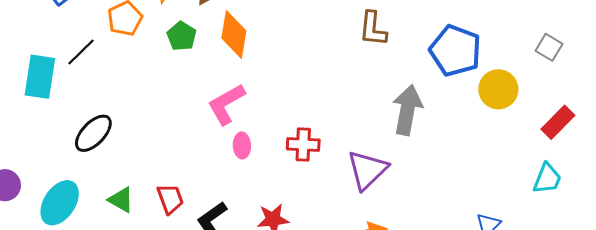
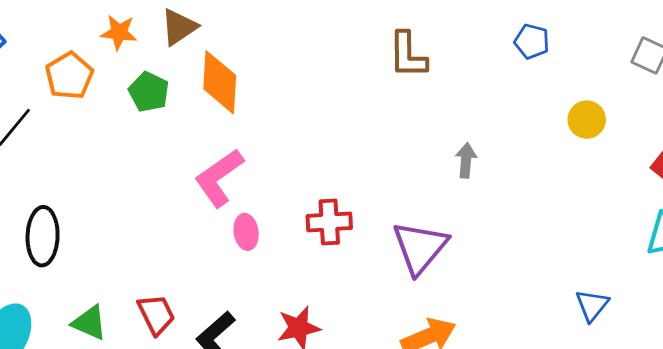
blue pentagon: (455, 51) -> (532, 41), moved, size x0.5
yellow circle: (498, 89) -> (587, 120), size x0.7
gray arrow: (407, 110) -> (466, 160), size x0.5
black ellipse: (93, 133) -> (43, 236), turned -36

